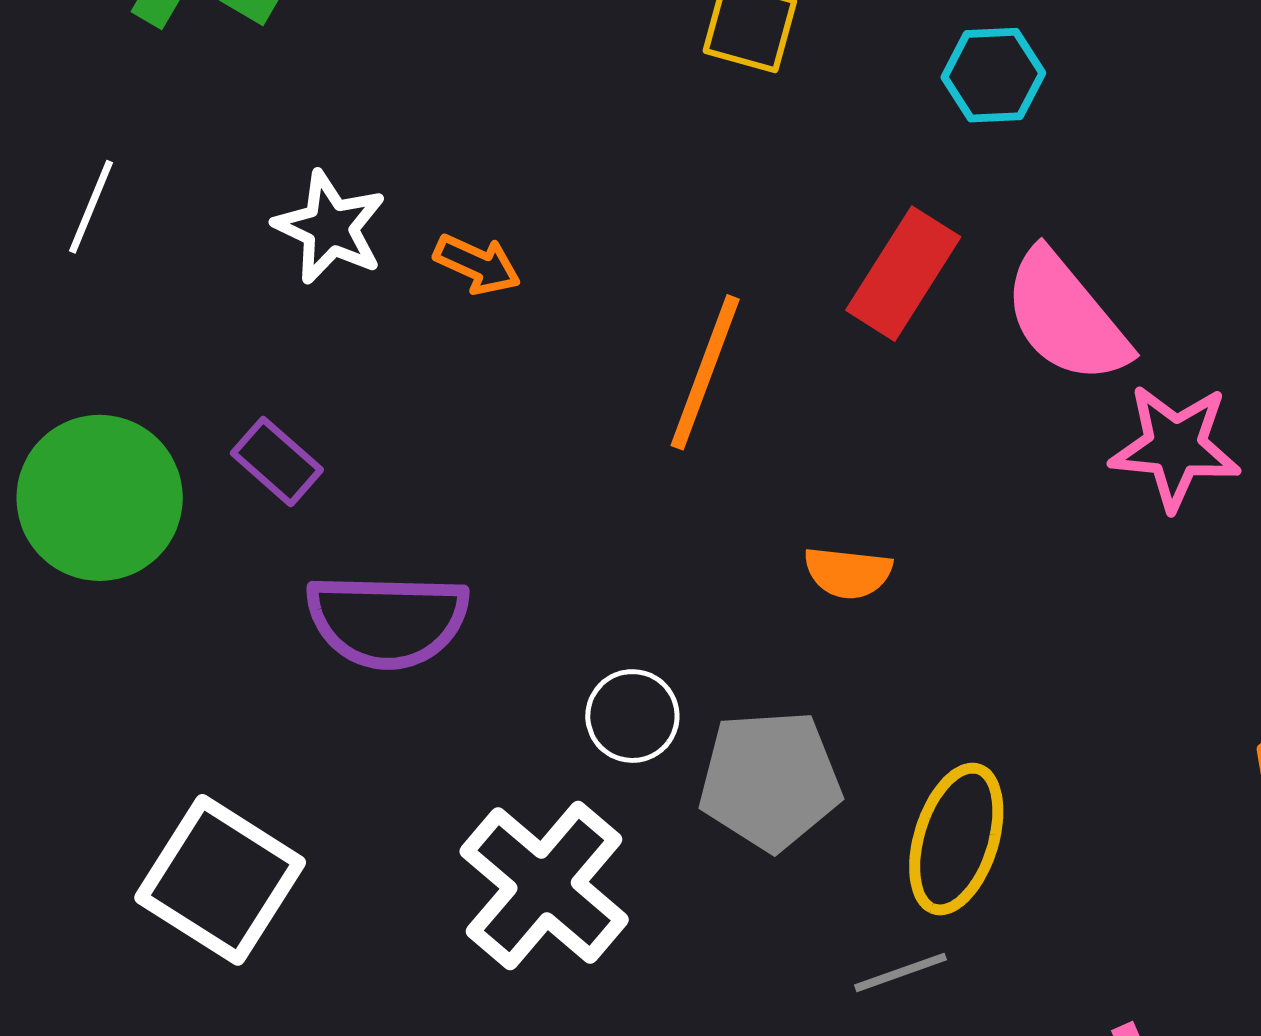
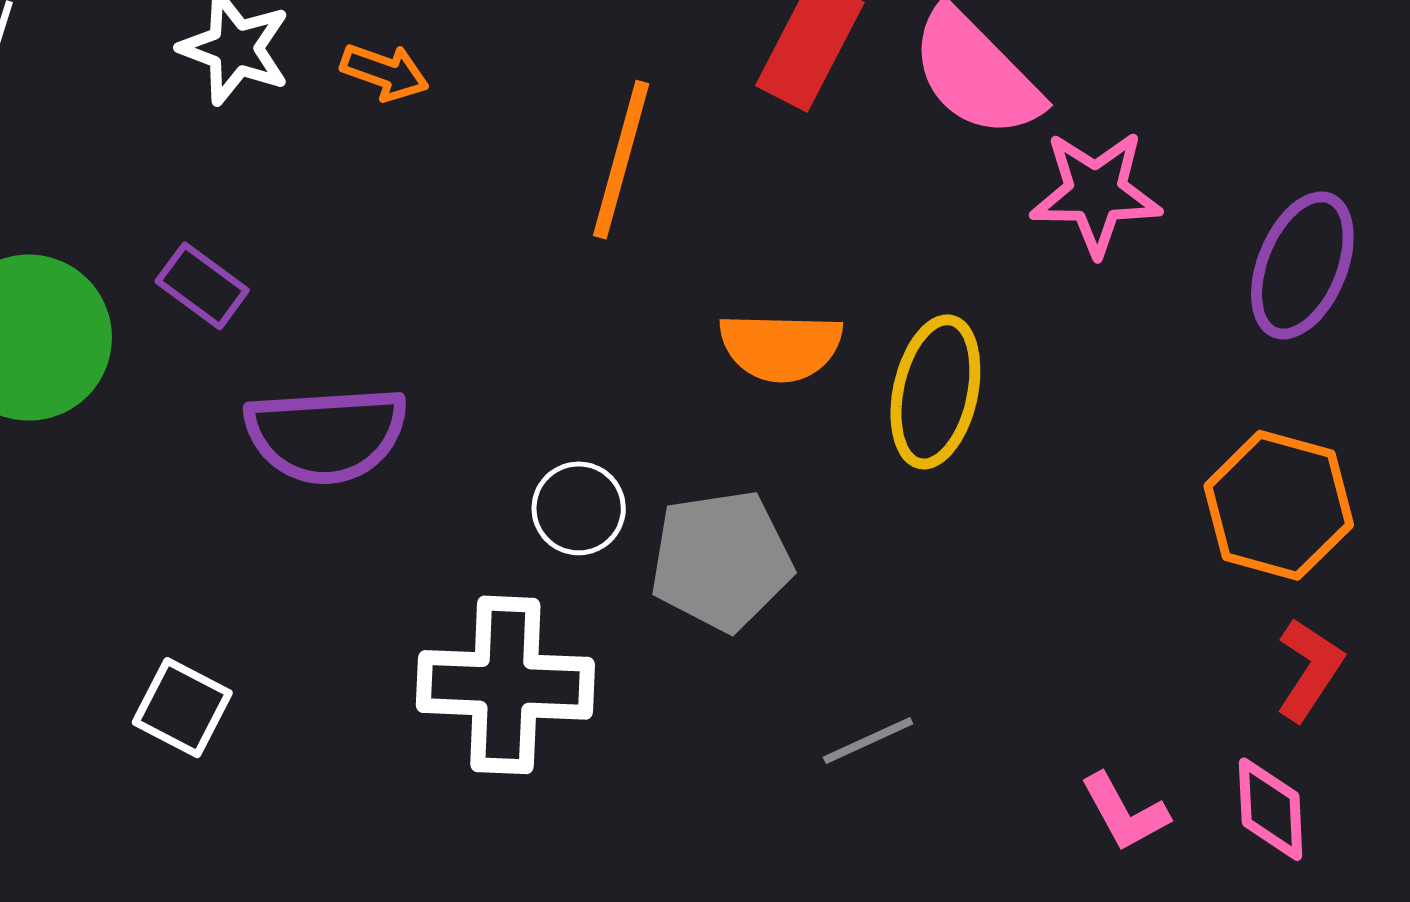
orange semicircle: (848, 573) -> (781, 347), size x1.4
yellow ellipse: (956, 839) -> (935, 392), moved
white square: (220, 880) -> (182, 708), size x0.6
white cross: (544, 885) -> (505, 685), turned -33

